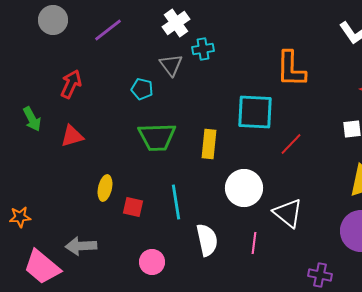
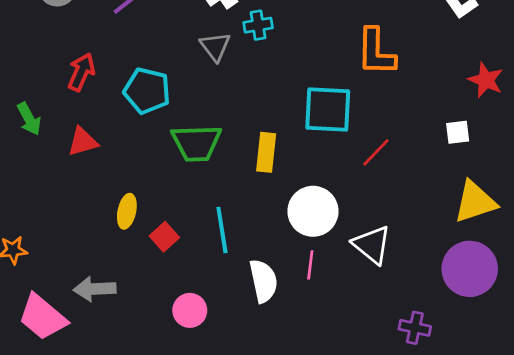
cyan pentagon: (142, 89) -> (147, 91), moved, size x1.6
red square: (133, 207) -> (164, 237), turned 35
pink line: (254, 243) -> (310, 265), moved

